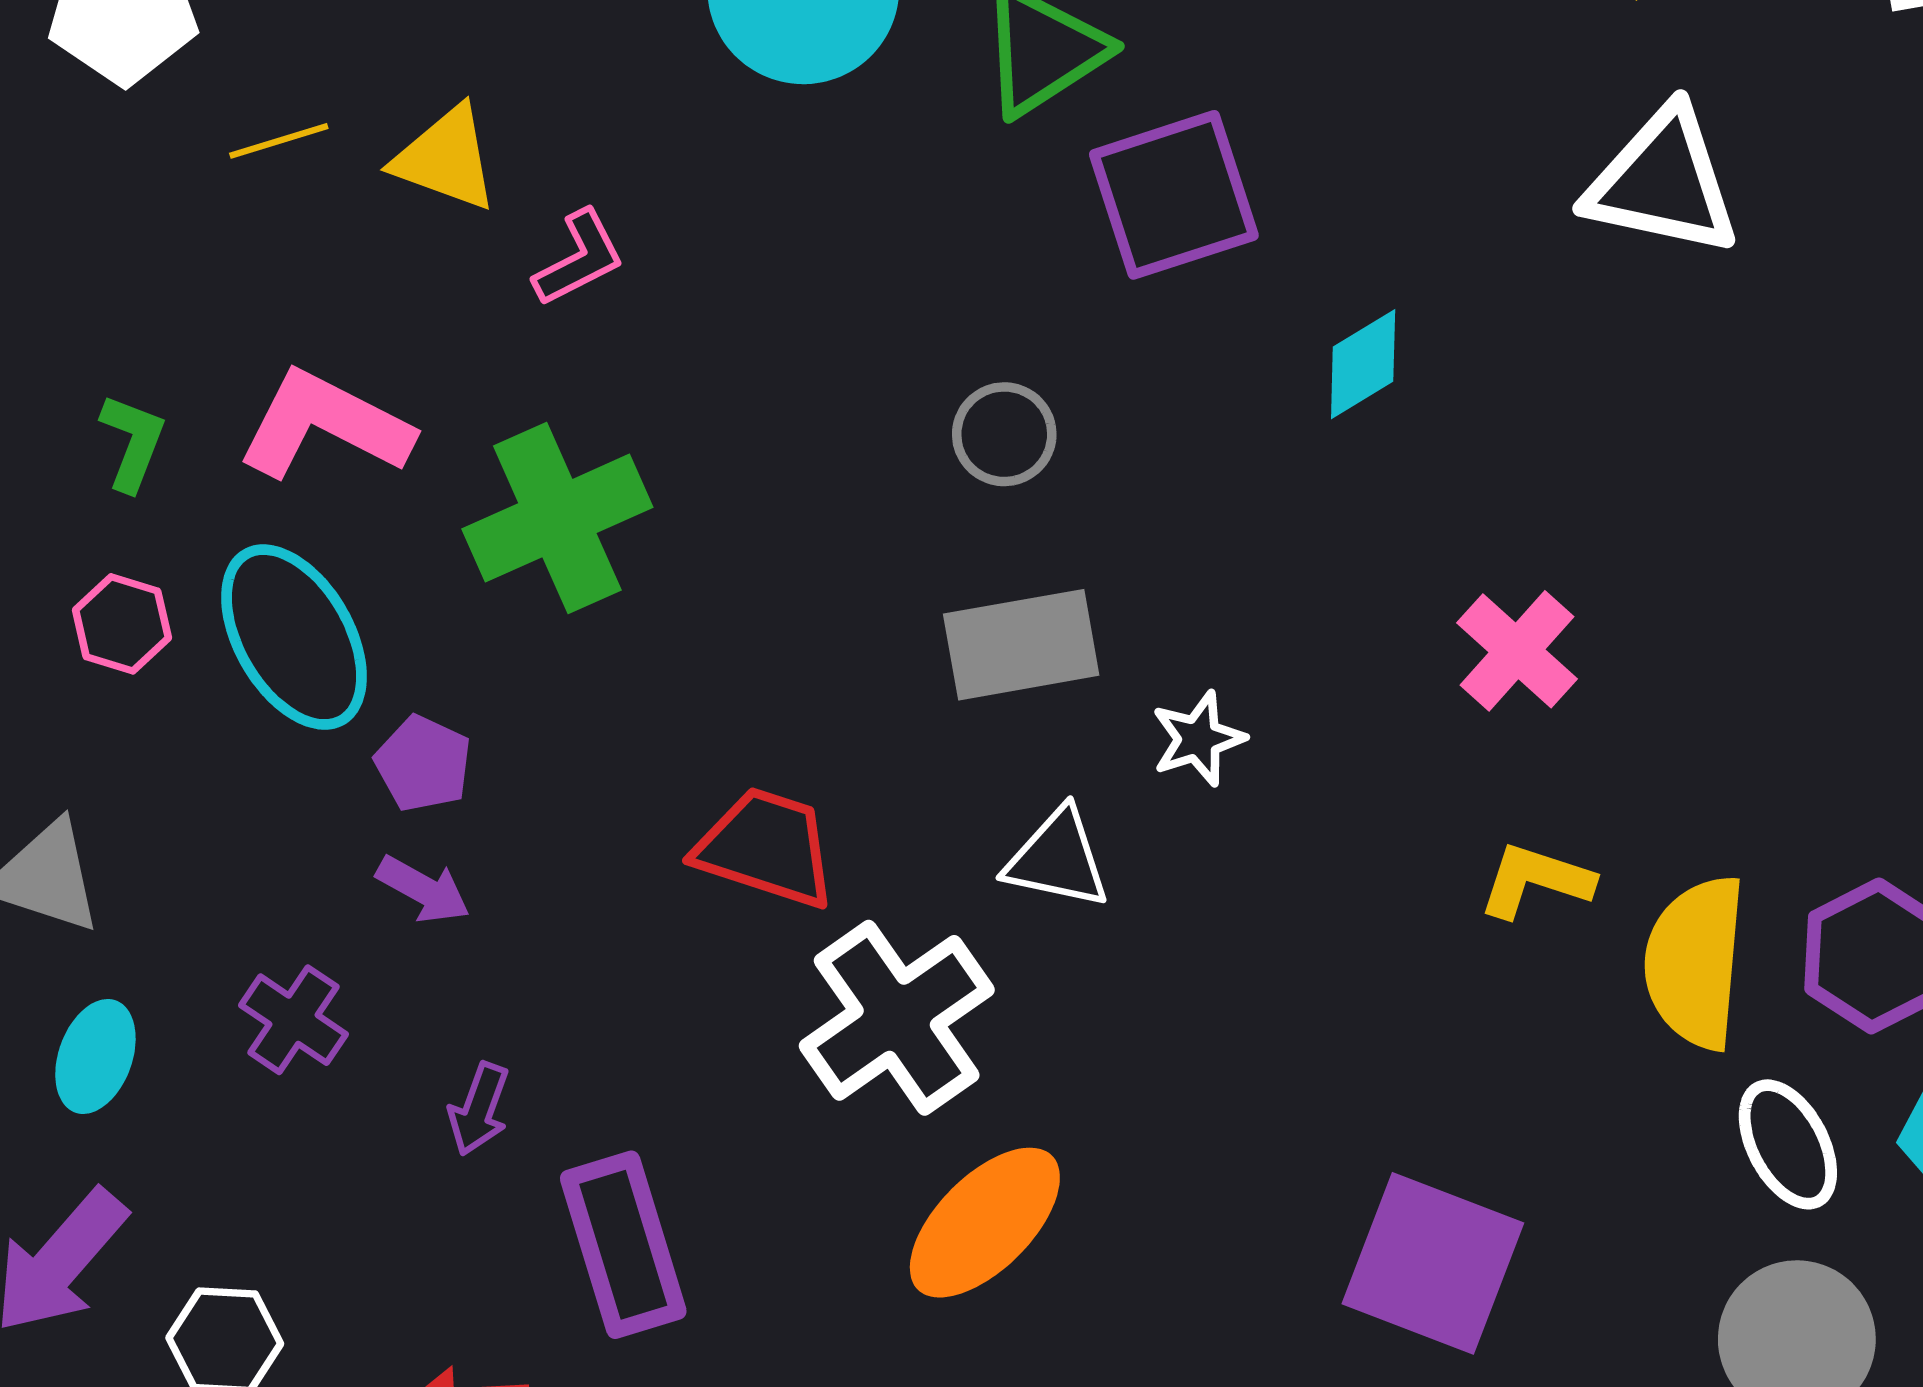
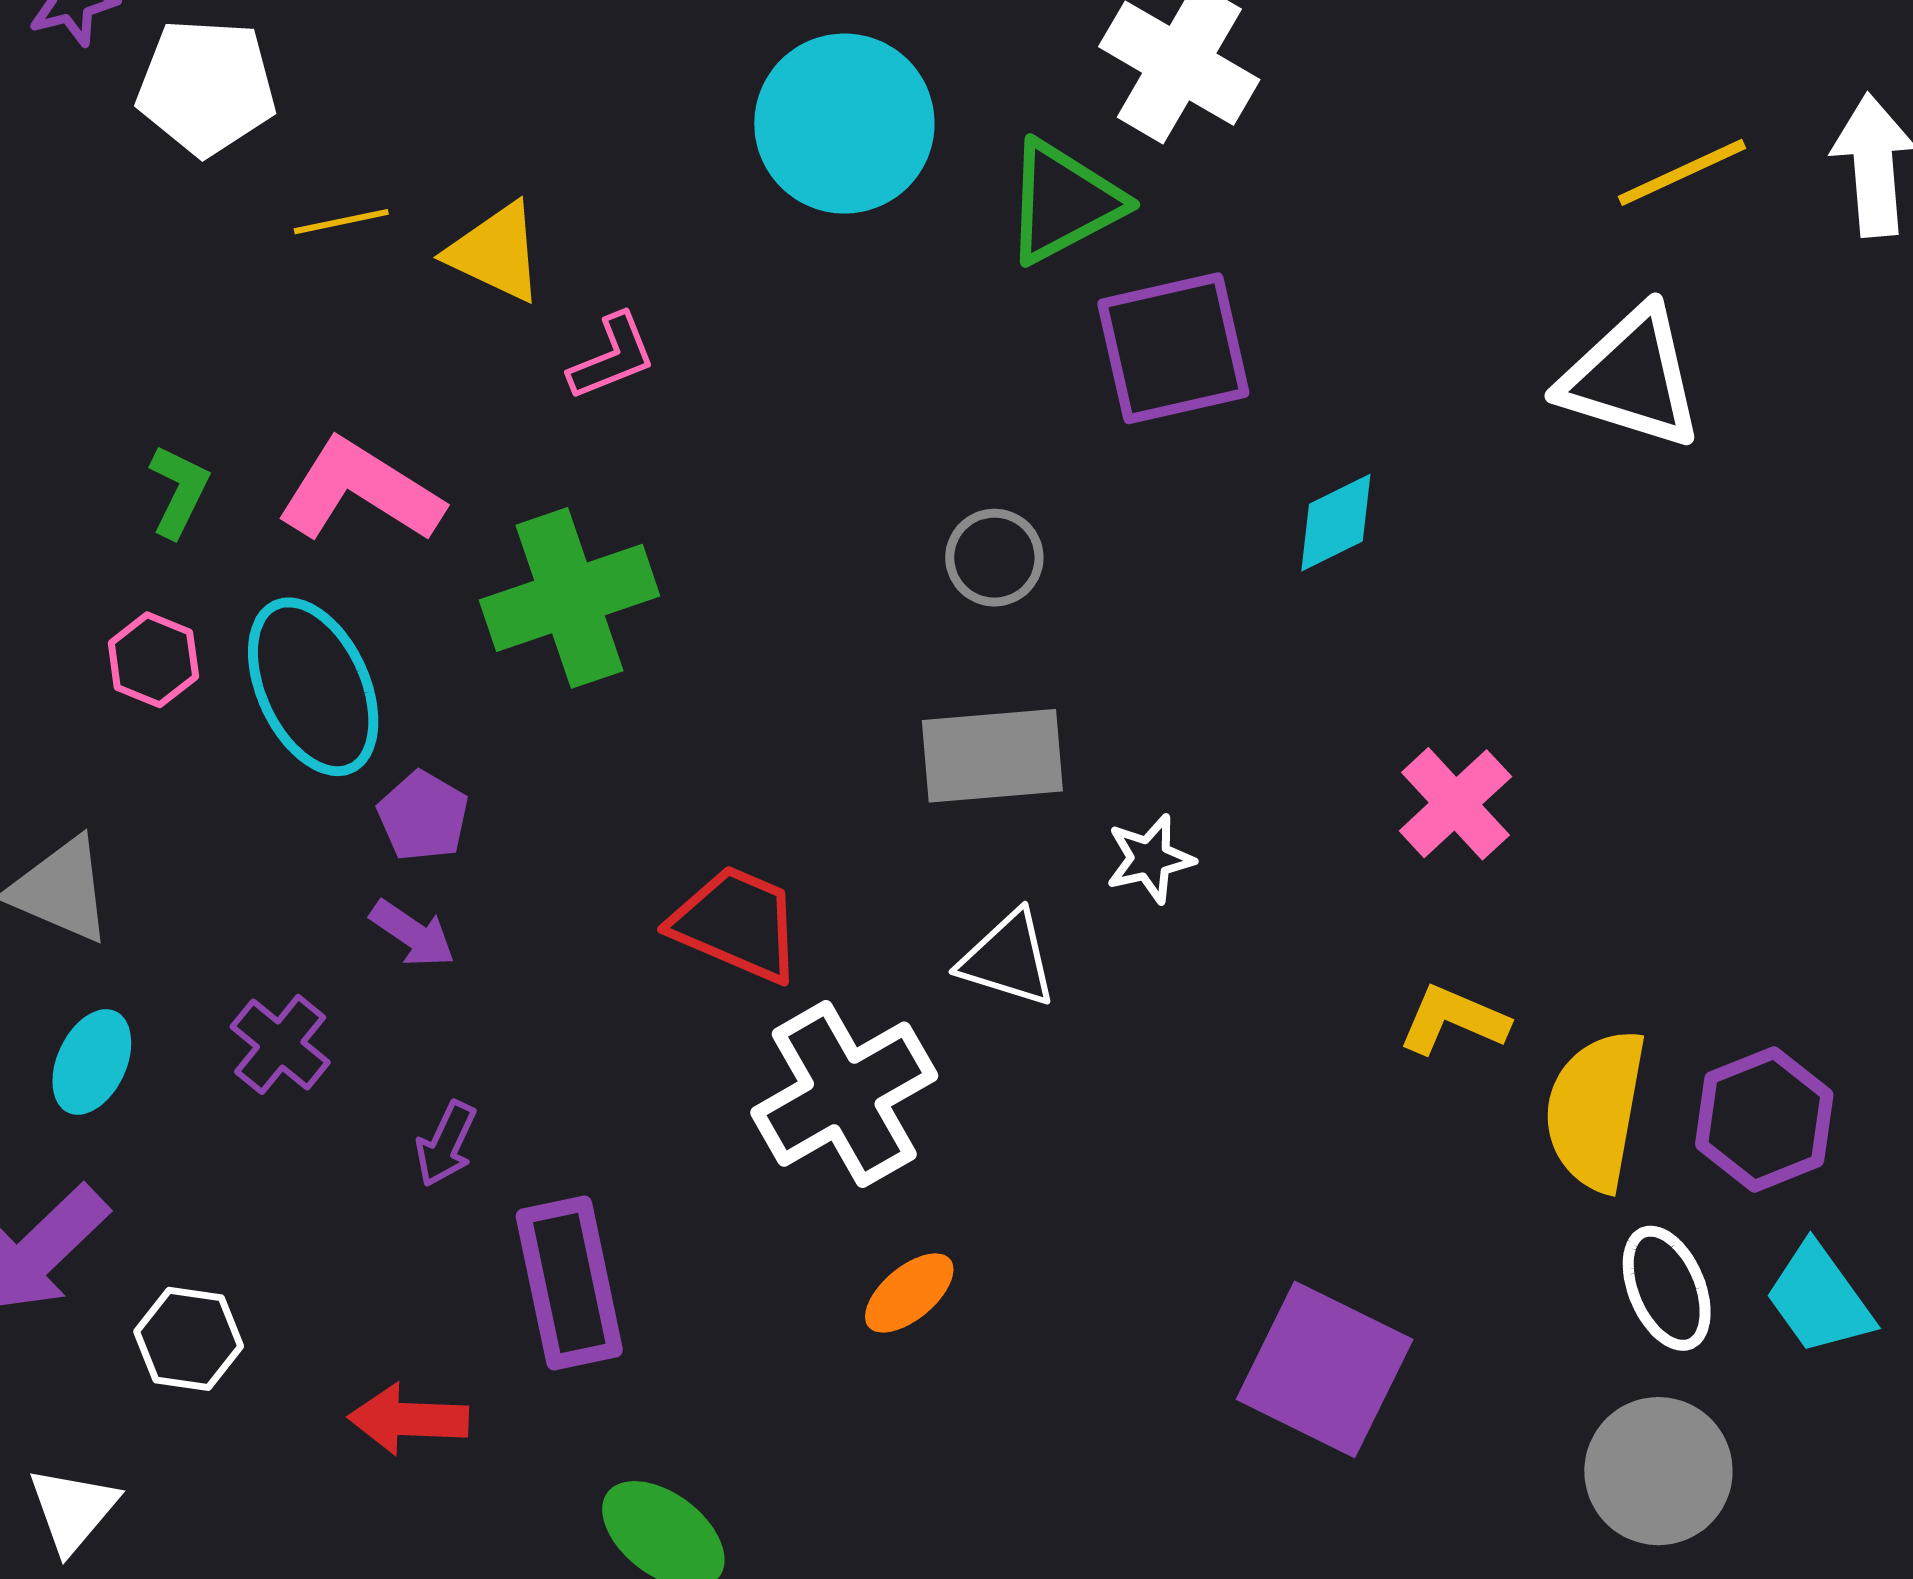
orange ellipse: (985, 1223) -> (909, 1293), size x0.6

